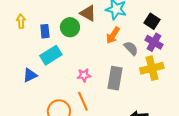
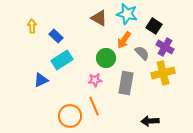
black square: (152, 21) -> (154, 26), moved
green circle: (70, 27) -> (106, 58), moved
blue rectangle: (45, 31) -> (56, 36), turned -40

